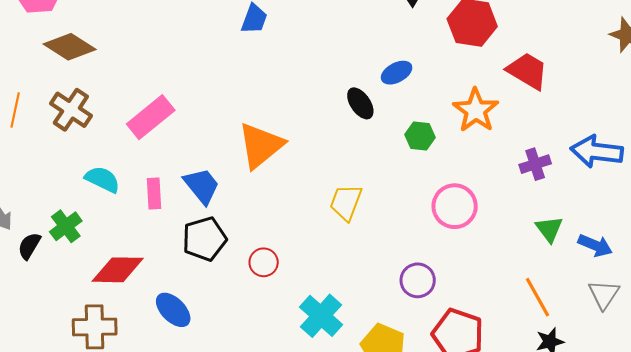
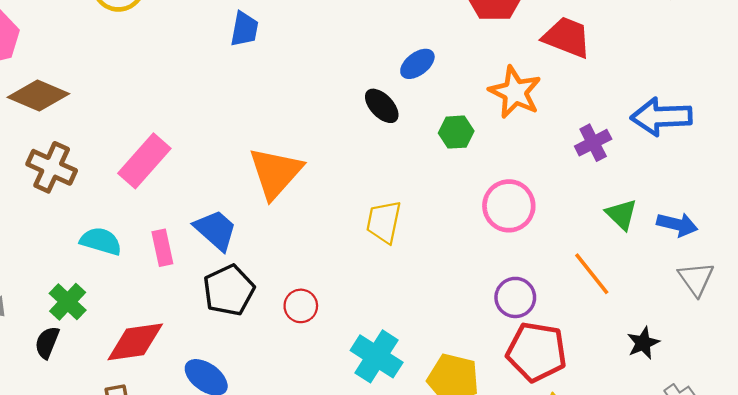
black semicircle: (29, 246) -> (47, 342), moved
purple circle: (418, 280) -> (515, 297), moved
orange line: (538, 297) -> (592, 274), moved

